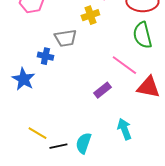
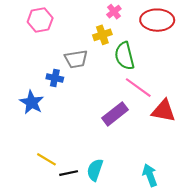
green semicircle: (142, 35) -> (124, 56), moved
purple rectangle: (102, 90) -> (115, 114), size x1.4
cyan arrow: (124, 129) -> (150, 175), moved

